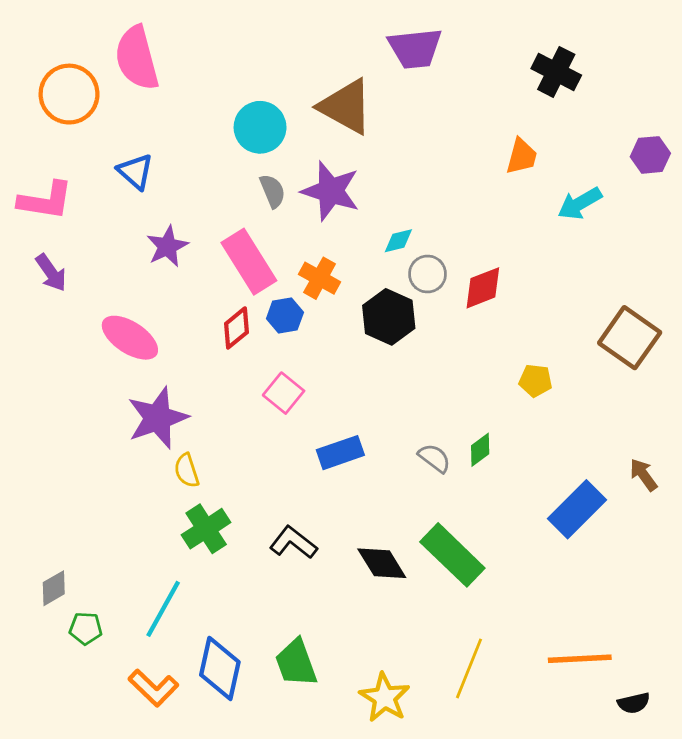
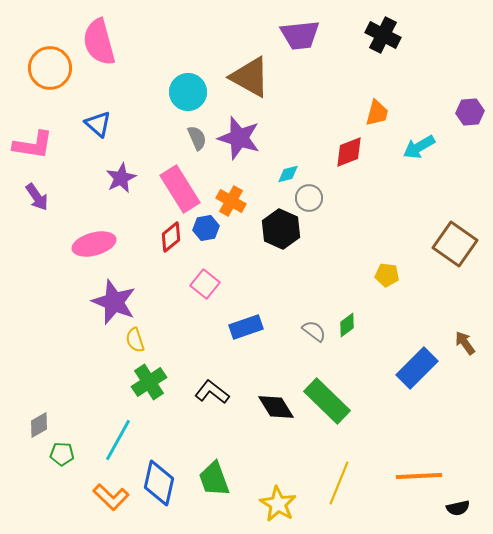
black cross: (556, 72) -> (383, 35), moved
red diamond: (483, 288) -> (349, 152), moved
pink ellipse: (130, 338) -> (94, 244), turned -48
purple star: (158, 418) -> (114, 302), turned -30

